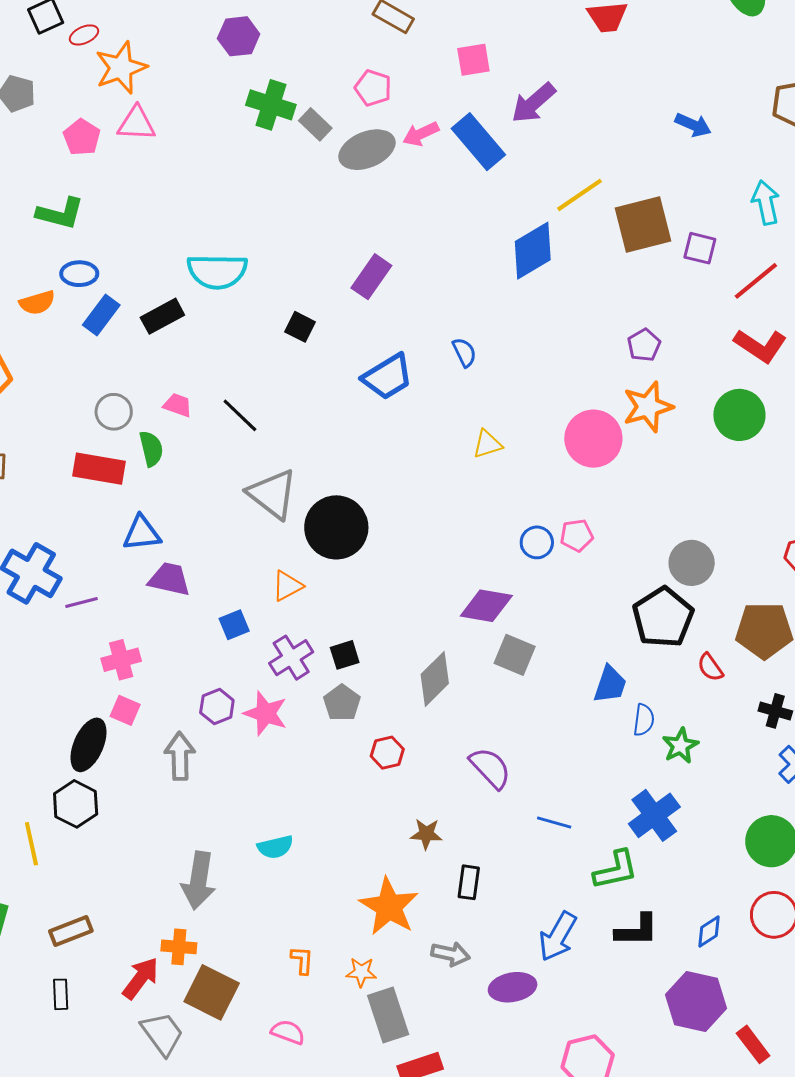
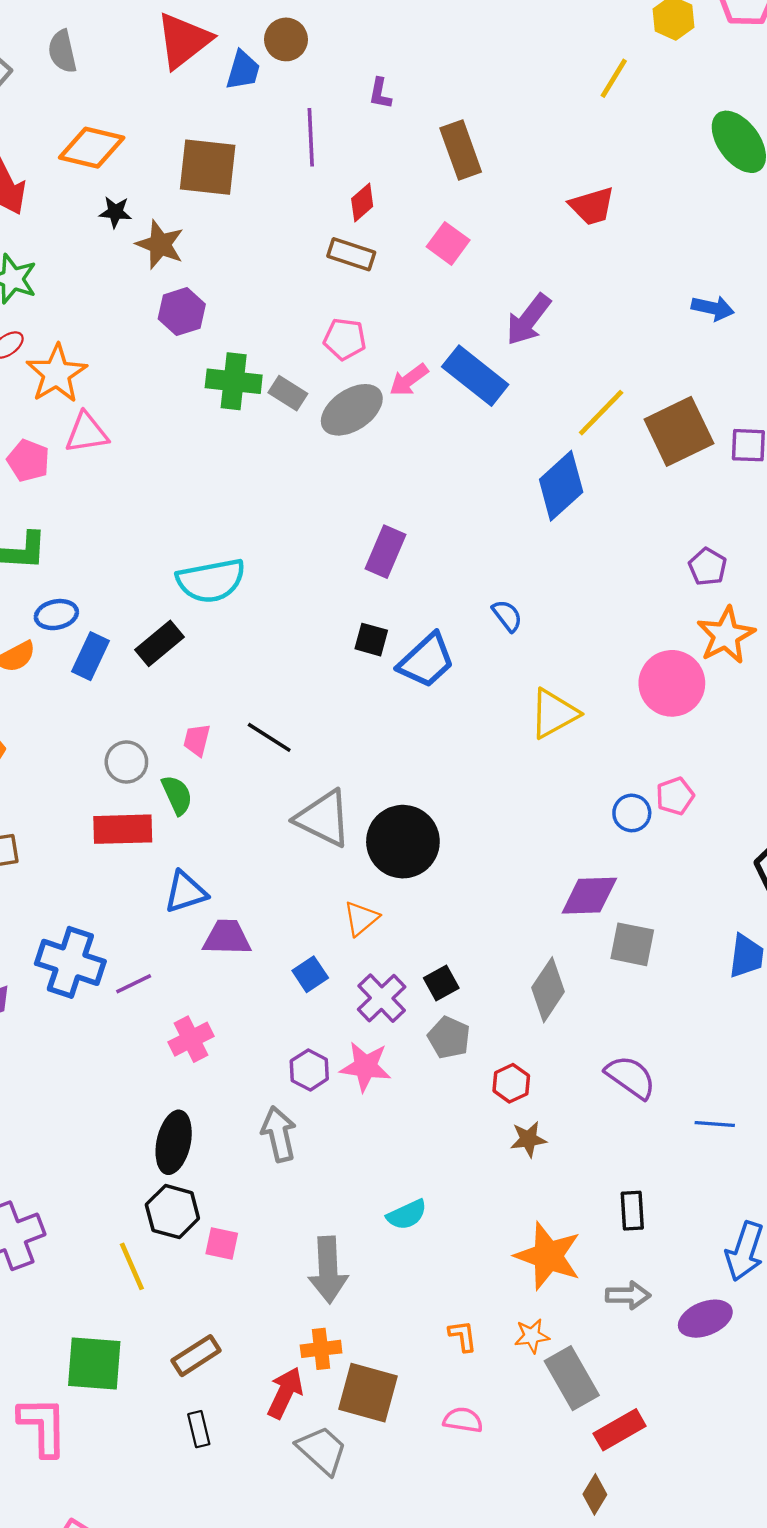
pink square: (473, 60) -> (448, 243), moved, turned -33
black square: (300, 327) -> (371, 640), moved
pink trapezoid: (178, 405) -> (197, 740), turned -84
yellow triangle: (487, 444) -> (554, 714), size x1.5
pink square: (125, 710) -> (222, 1244), moved
brown star: (426, 834) -> (528, 1139), moved

